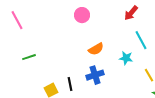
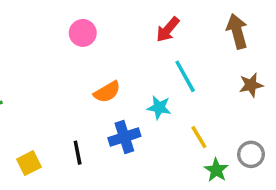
blue cross: (95, 75) -> (124, 137), moved
black line: (70, 84) -> (78, 153), moved

